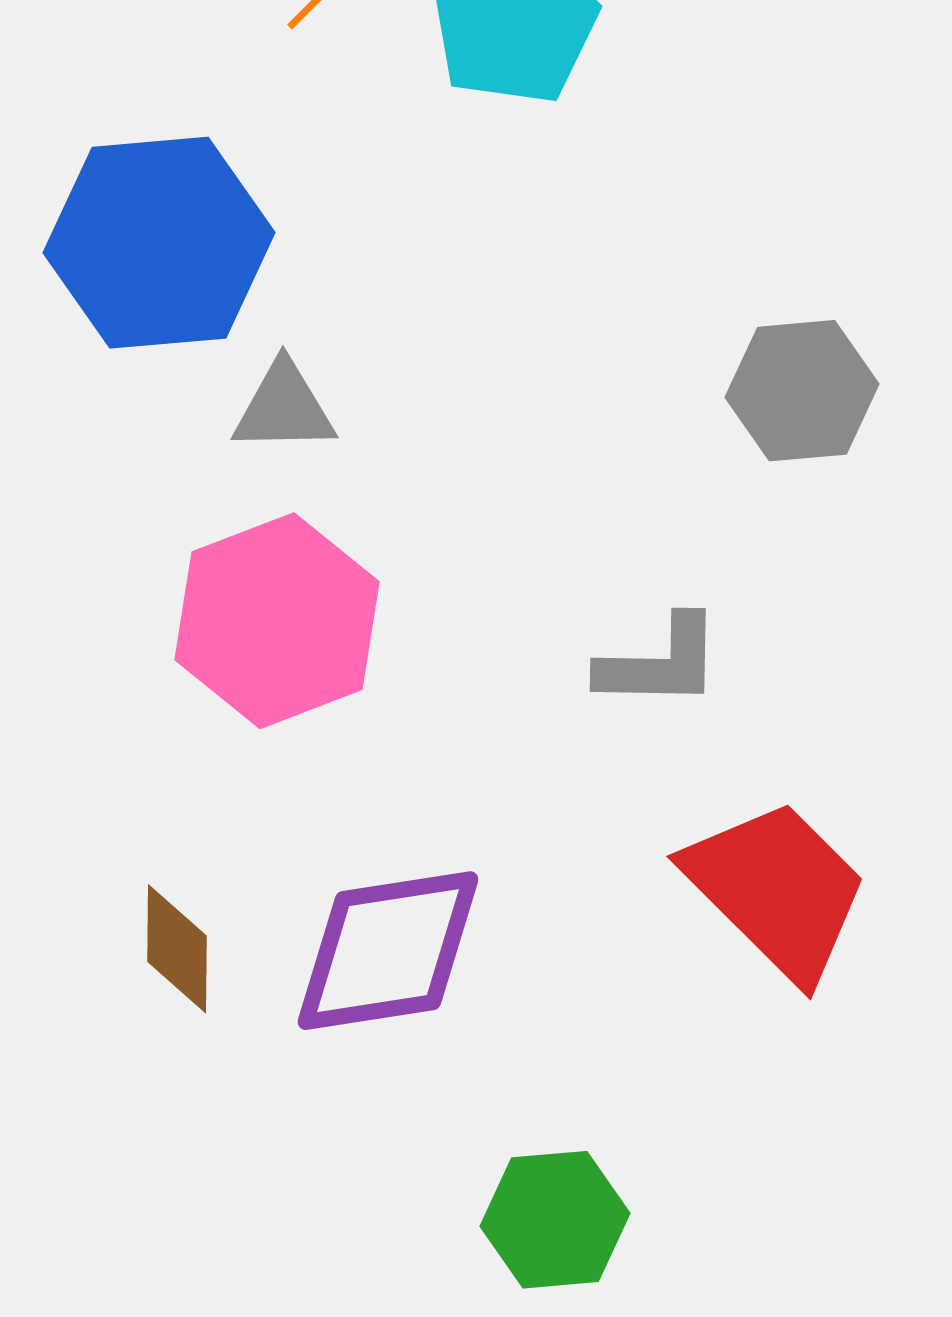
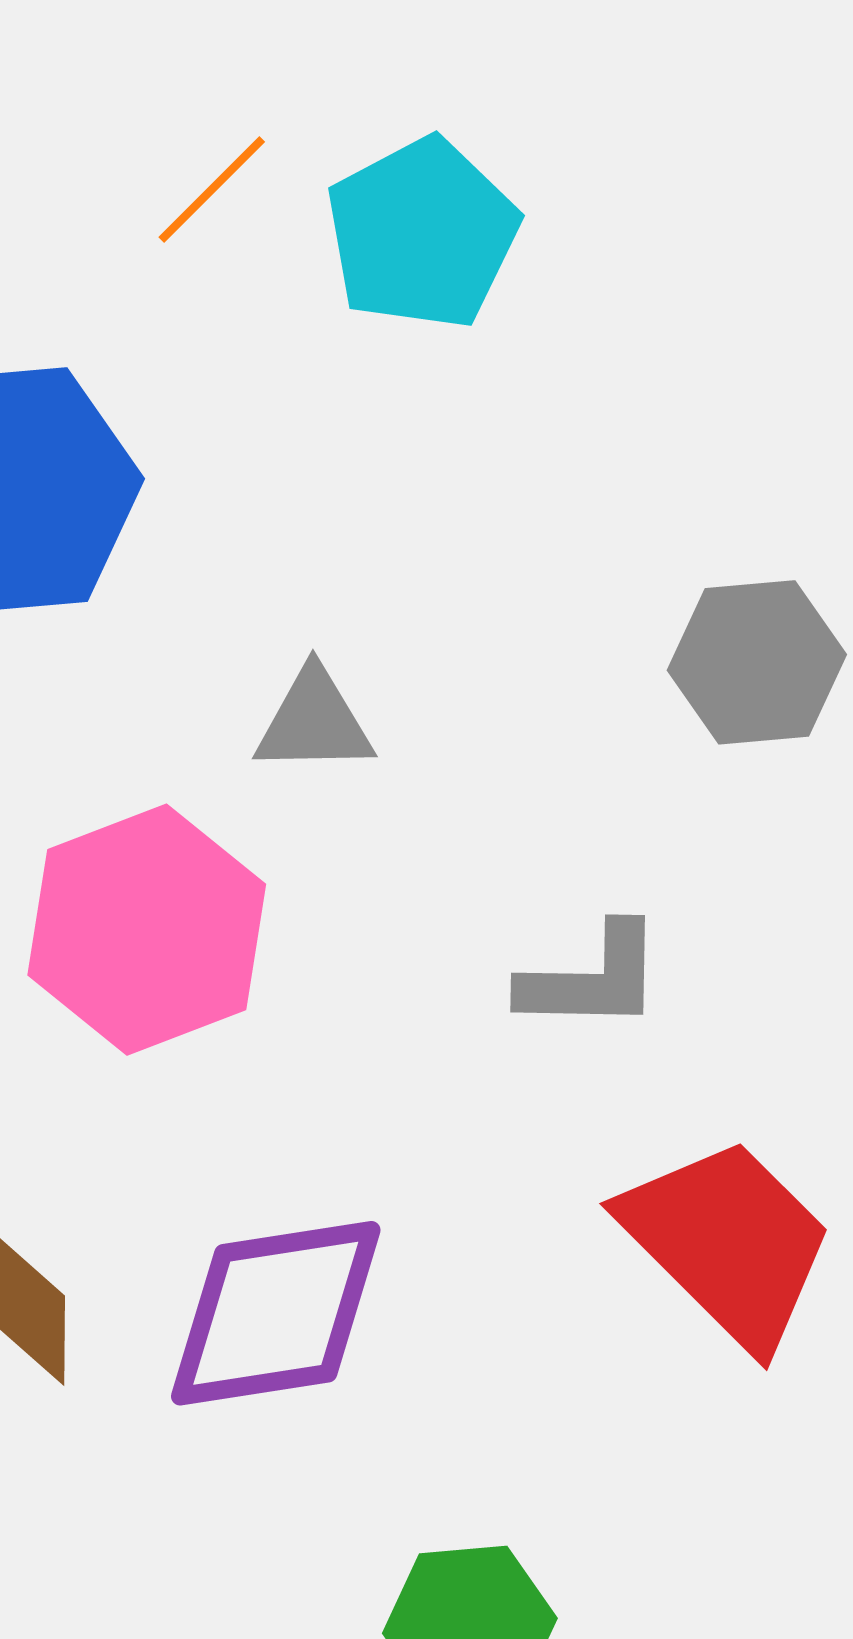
gray triangle: (284, 408) -> (314, 722), moved

